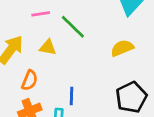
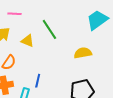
pink line: (41, 14) -> (15, 14), moved

